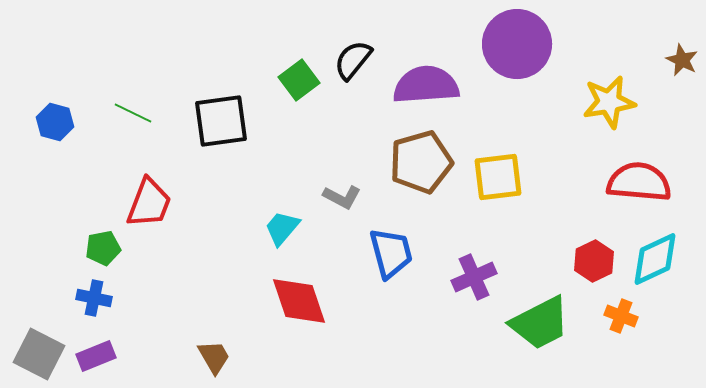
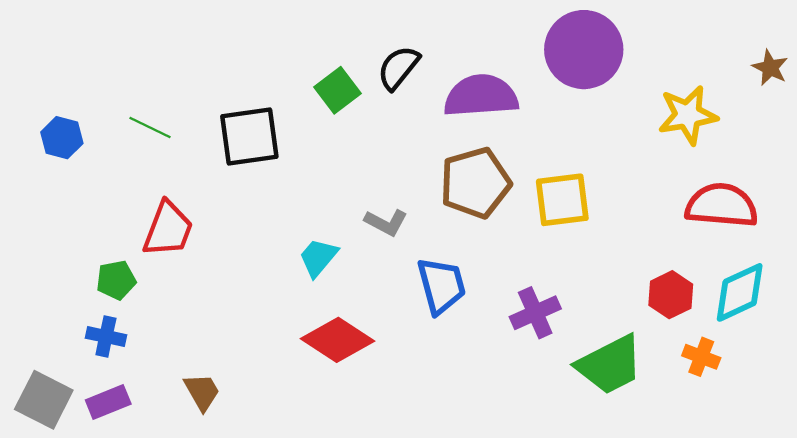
red diamond: (299, 301) -> (338, 340), turned -38
brown trapezoid: (214, 357) -> (202, 392), moved

